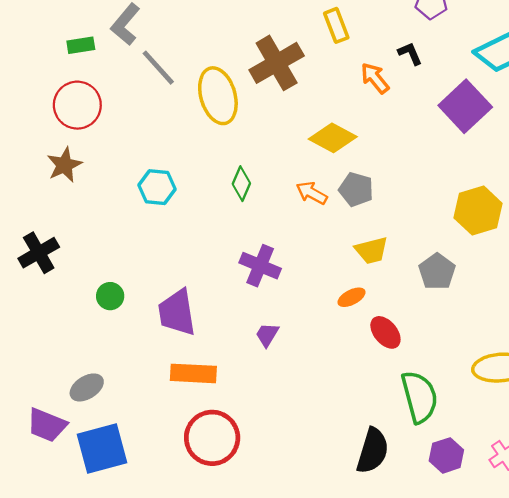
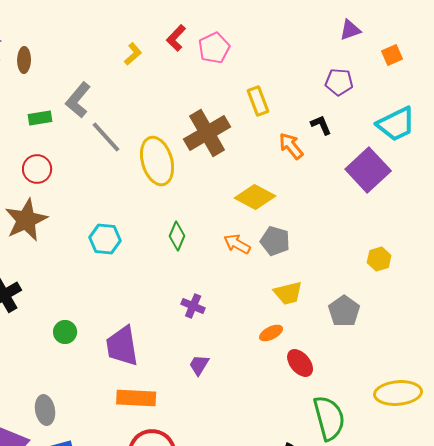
red circle: (77, 105) -> (37, 169), size x0.7
brown star: (64, 165) -> (26, 220), size x1.4
yellow hexagon: (478, 211) -> (379, 259), size x0.6
purple cross: (260, 266) -> (193, 306), size x0.7
gray ellipse: (87, 387) -> (45, 410), turned -68

